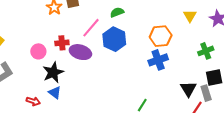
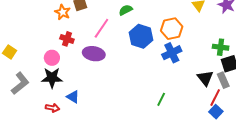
blue hexagon: (114, 39) -> (141, 36), moved
red cross: (62, 43) -> (67, 39), moved, turned 32
green cross: (206, 51) -> (221, 47), moved, turned 35
black star: (53, 72) -> (52, 78), moved, turned 30

